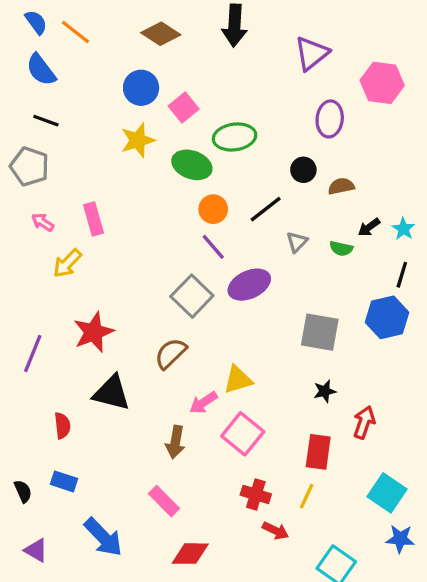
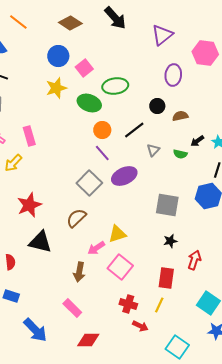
black arrow: (235, 25) -> (115, 18), turned -45

